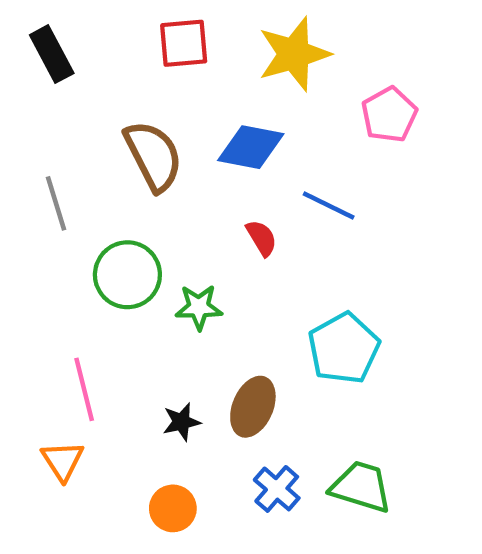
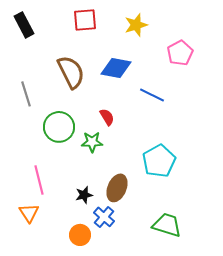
yellow star: (294, 54) -> (136, 25), size x0.7
red semicircle: (262, 238) -> (107, 117), moved
blue cross: (277, 489) -> (104, 217), moved

